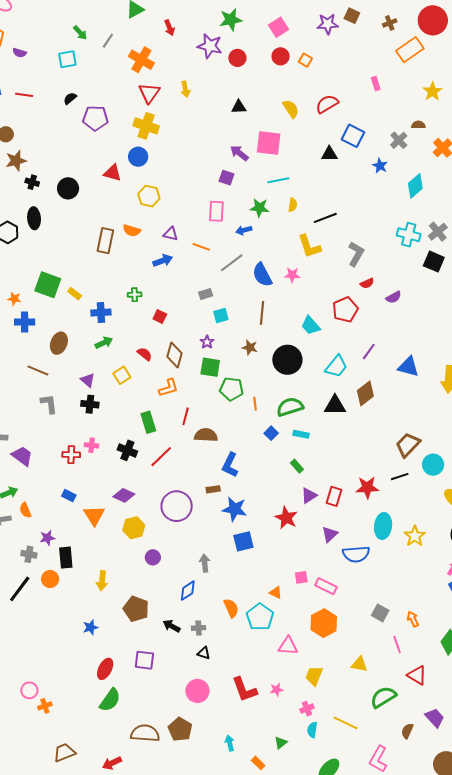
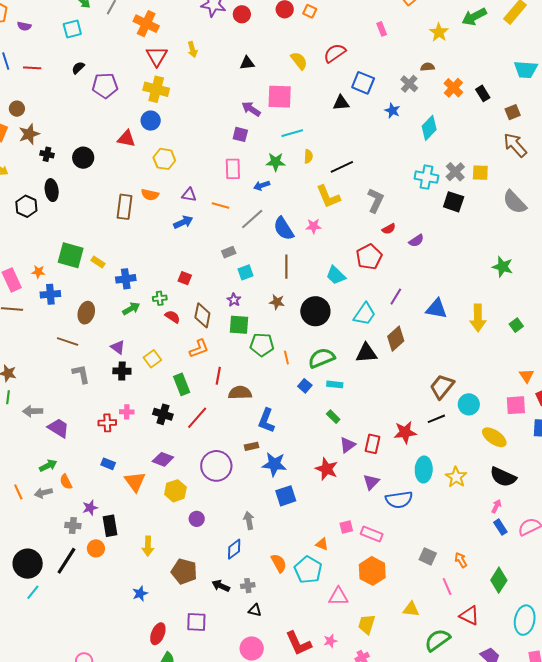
green cross: (135, 295) -> (160, 298), moved
yellow square: (122, 375) -> (152, 359), moved

